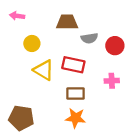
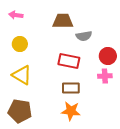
yellow circle: (32, 44) -> (20, 44), moved
red circle: (115, 46) -> (108, 56), moved
yellow triangle: (44, 70) -> (22, 75), moved

